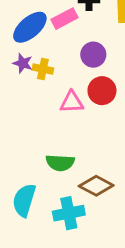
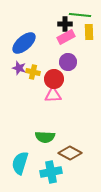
pink rectangle: (64, 19) -> (66, 37), moved
red circle: (102, 91) -> (54, 79), moved

